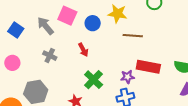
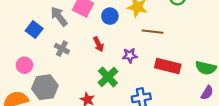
blue square: (16, 30) -> (34, 30), moved
pink circle: (12, 63) -> (24, 65), moved
purple star: (127, 77) -> (130, 55), moved

